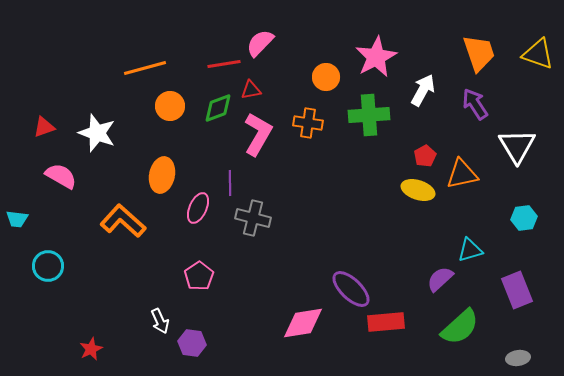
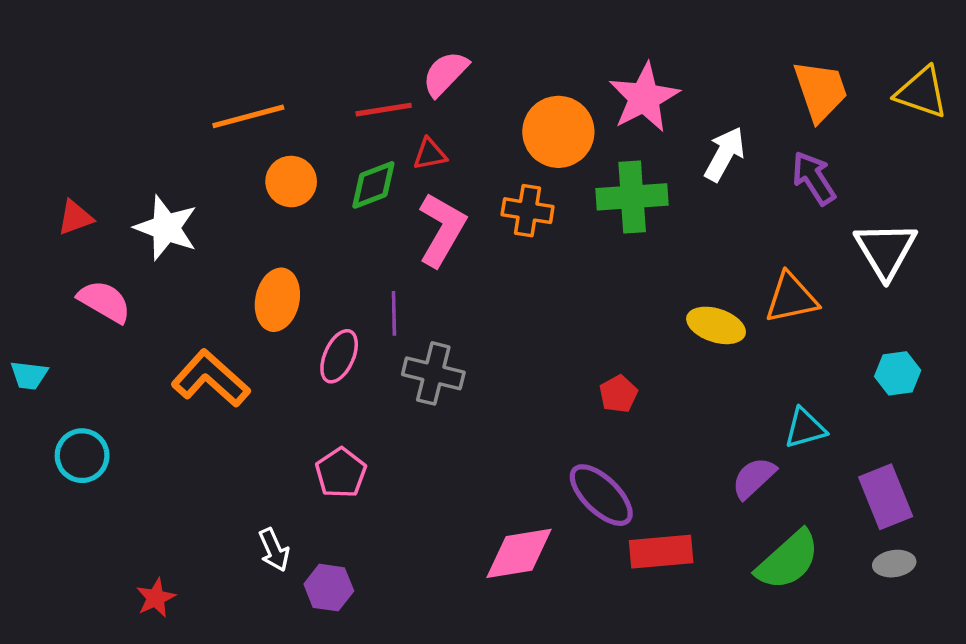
orange circle: (326, 77) -> (558, 132), size x1.5
red pentagon: (425, 156) -> (618, 394), moved
gray ellipse: (518, 358) -> (894, 564), moved

